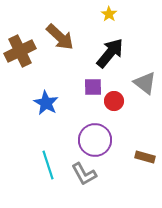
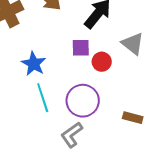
cyan line: (48, 165) -> (43, 98), moved
gray L-shape: (84, 174) -> (72, 135), turned 84

